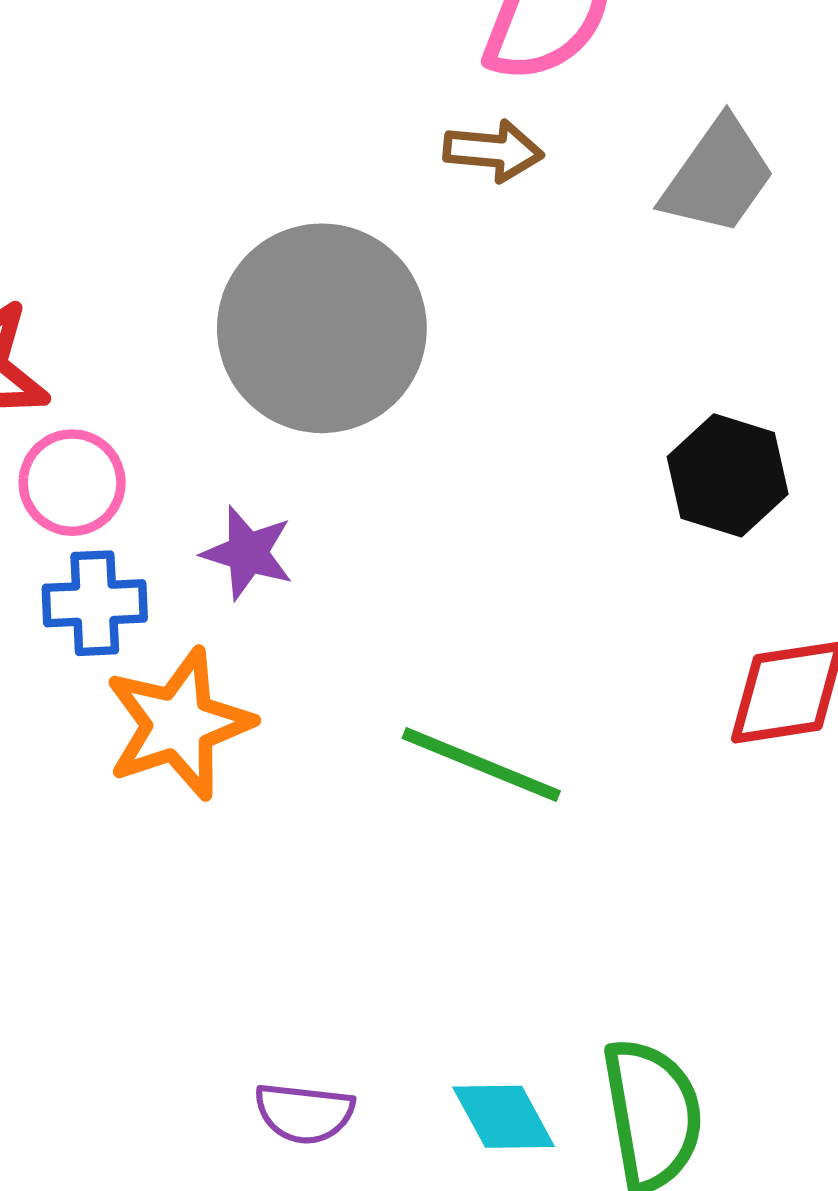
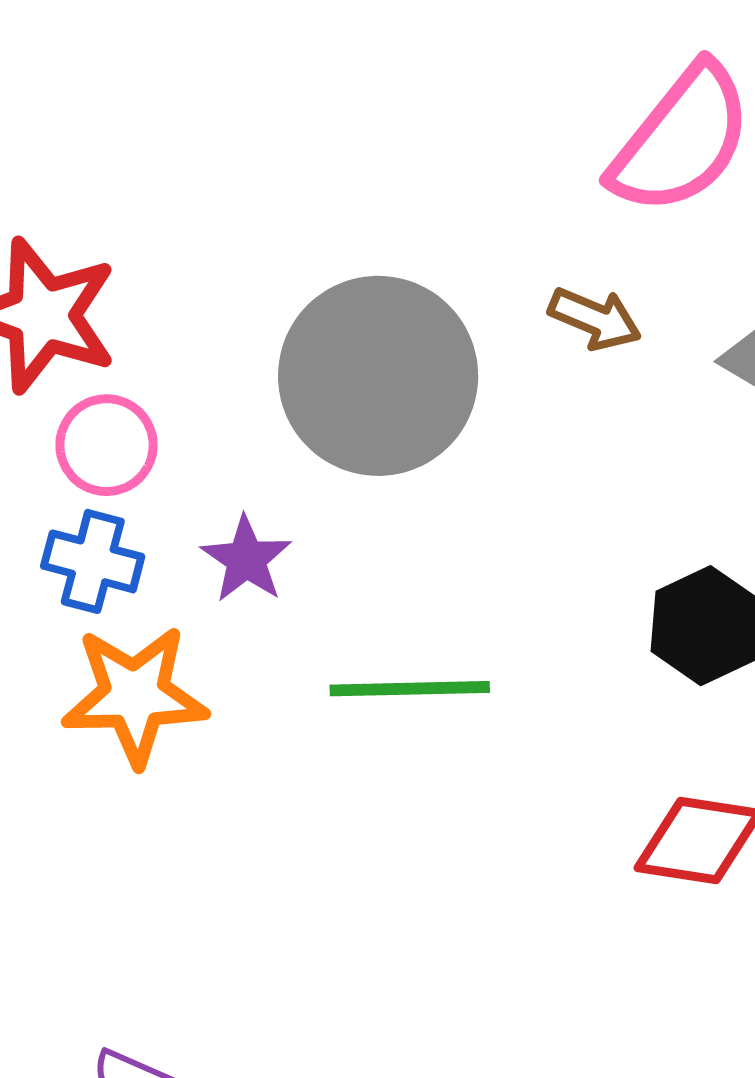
brown arrow: (493, 151) -> (595, 319), moved
green line: (481, 765) -> (410, 689), moved, turned -41

